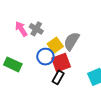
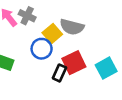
gray semicircle: (71, 41) -> (72, 27), turned -102
red square: (61, 63) -> (74, 63), moved

